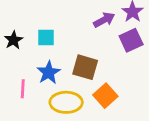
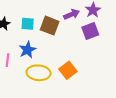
brown square: (85, 67) -> (50, 26), moved

